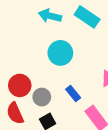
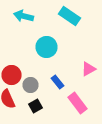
cyan arrow: (50, 16) -> (24, 16), moved

